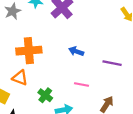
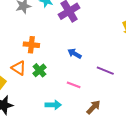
orange cross: (29, 51) -> (31, 45), size x0.7
green cross: (45, 95) -> (39, 70), moved

